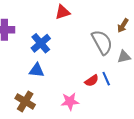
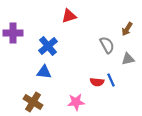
gray semicircle: (102, 42) -> (107, 45), size x0.7
red semicircle: (92, 81) -> (97, 82), turned 40

